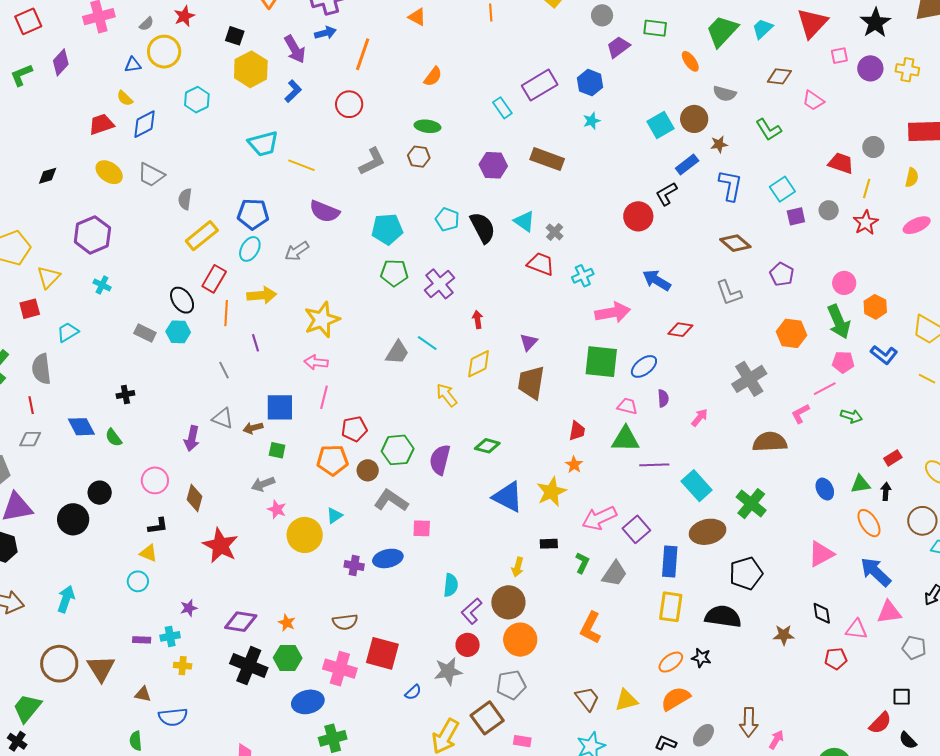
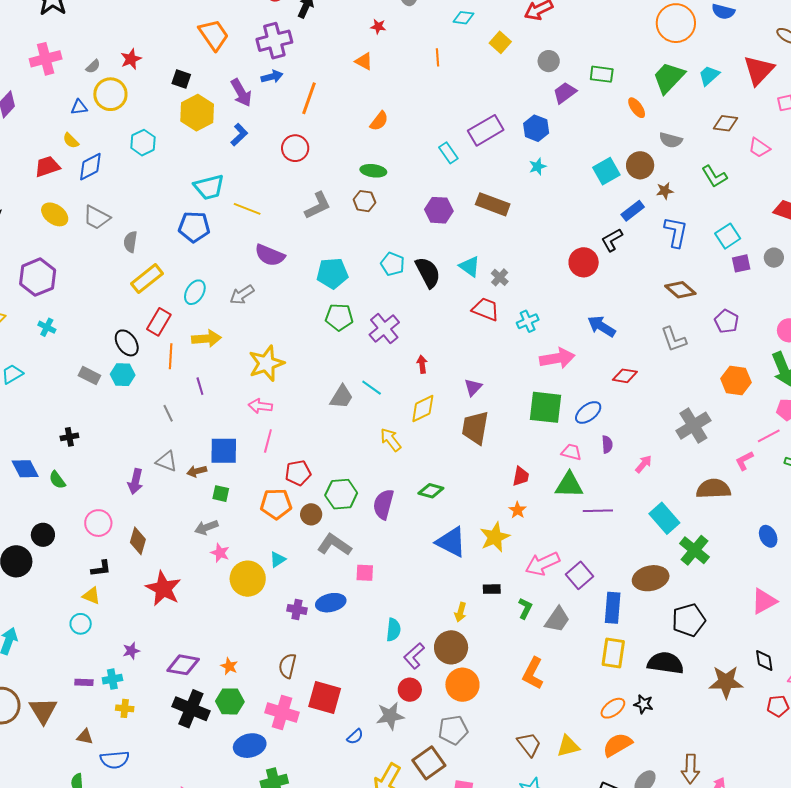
blue pentagon: (253, 214) -> (194, 227), moved
cyan rectangle: (697, 486) -> (664, 518), moved
brown semicircle: (345, 622) -> (288, 666), turned 110
brown star: (784, 635) -> (726, 682), size x1.6

